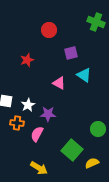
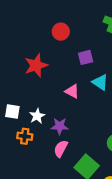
red star: (27, 60) -> (36, 65), size x1.5
pink semicircle: (37, 134) -> (61, 149), moved

